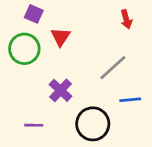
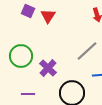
red triangle: (61, 37) -> (48, 16), moved
green circle: (24, 49) -> (21, 56), moved

